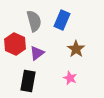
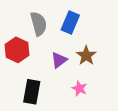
purple triangle: (37, 53) -> (59, 60), moved

